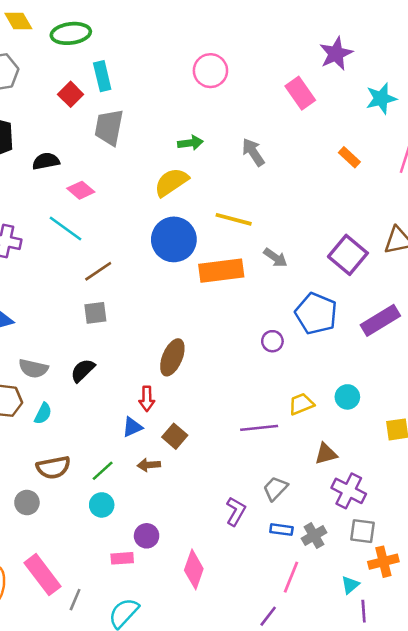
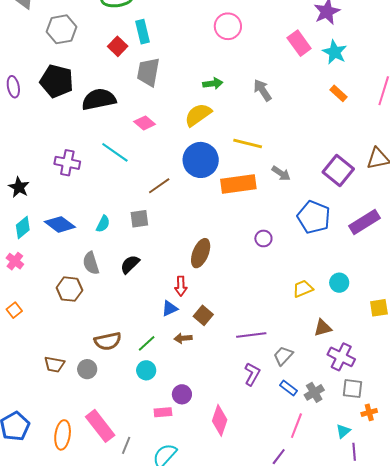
cyan star: (381, 98) -> (335, 52), moved, turned -30
black semicircle: (46, 161) -> (99, 99), size x1.6
pink diamond: (81, 190) -> (145, 123), moved
brown line: (98, 271) -> (159, 186), moved
purple circle: (272, 341) -> (263, 238), moved
gray semicircle: (33, 368) -> (91, 263), turned 60
cyan semicircle: (43, 413) -> (103, 224), moved
purple line: (259, 428) -> (251, 335), moved
blue rectangle: (281, 530) -> (288, 388), turned 30
orange cross: (383, 562) -> (369, 412), size x0.7

